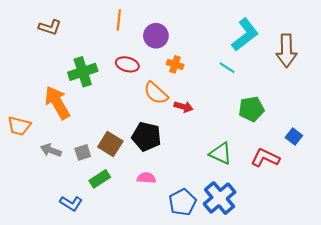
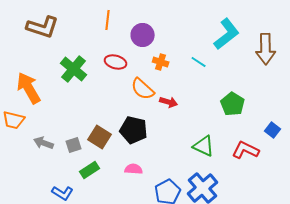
brown L-shape: (50, 27) -> (43, 27), size x1.5
cyan line: (227, 68) -> (199, 62), moved
green cross: (83, 72) -> (74, 69), turned -32
orange arrow: (57, 103) -> (29, 88), moved
green pentagon: (251, 109) -> (233, 104), turned -30

